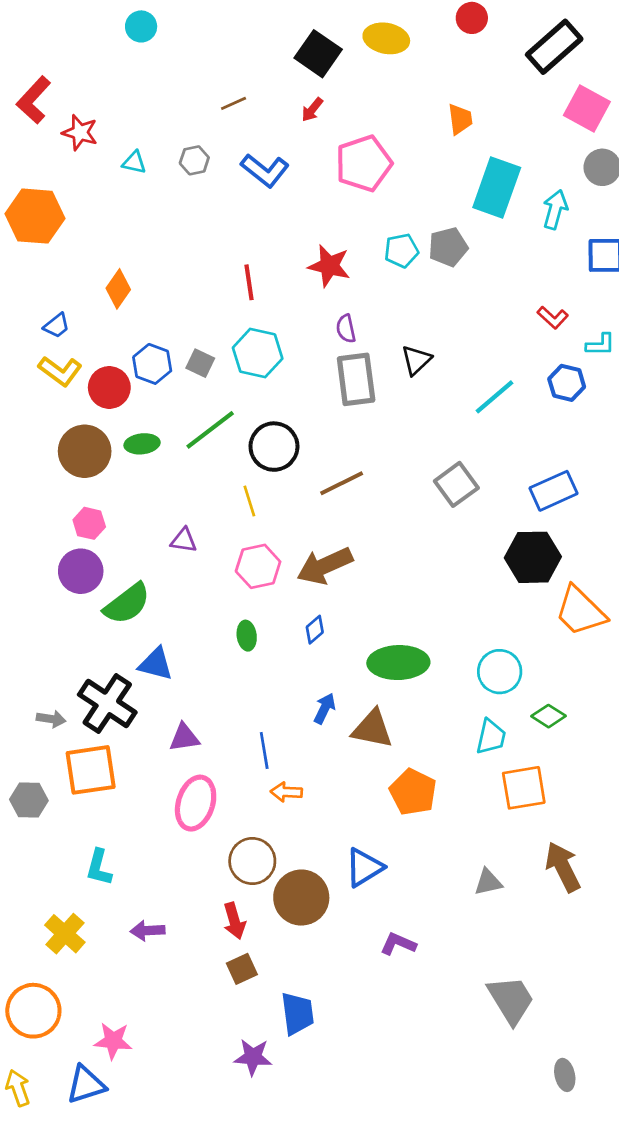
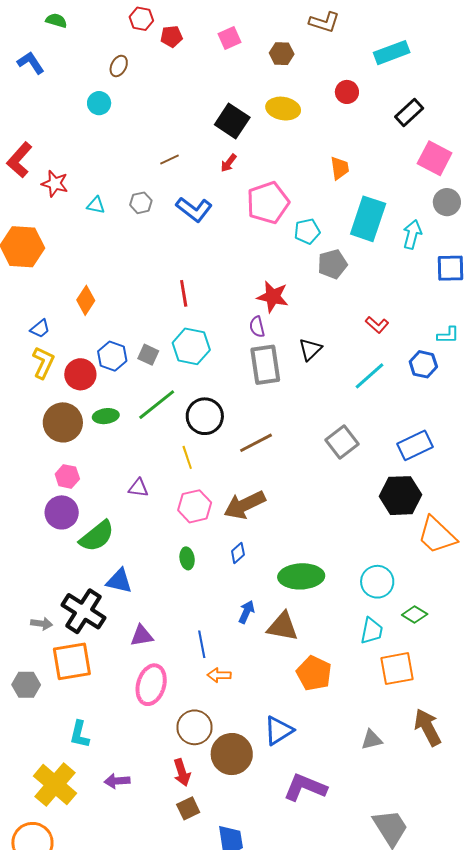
black rectangle: (554, 47) -> (409, 112), size x0.7
cyan pentagon: (401, 251) -> (307, 231), moved
red star: (329, 266) -> (273, 297), moved
red L-shape: (553, 317) -> (377, 325), moved
yellow L-shape: (60, 371) -> (43, 363), turned -100
yellow cross: (65, 934) -> (55, 785), size x1.4
purple L-shape: (398, 944) -> (305, 787), size x1.6

